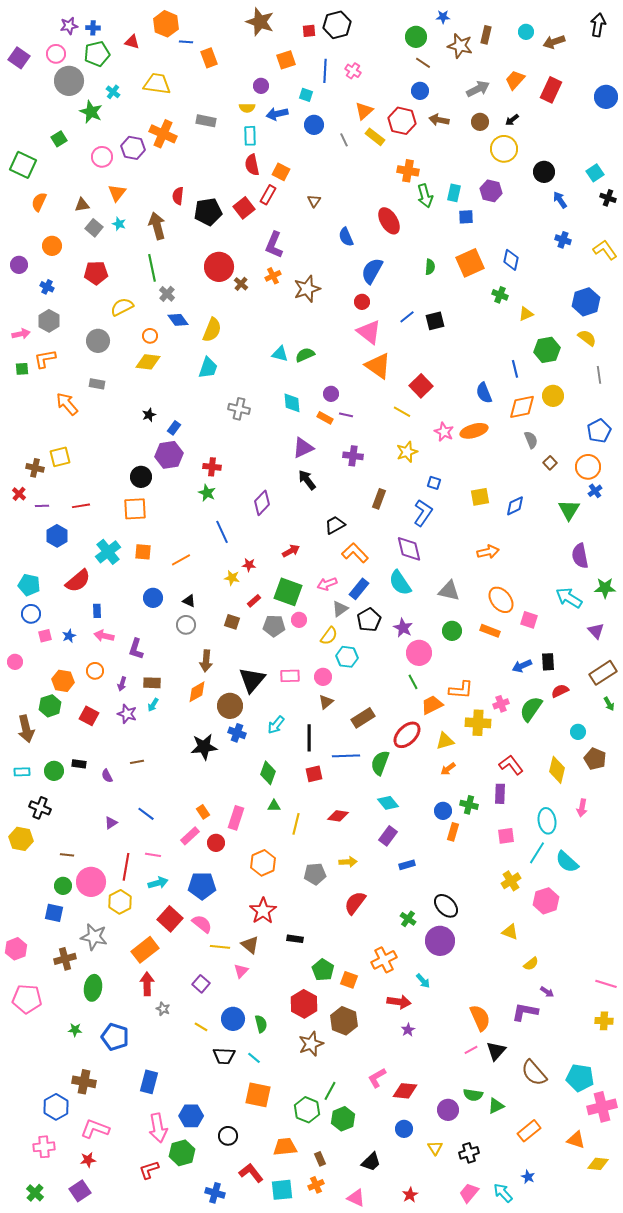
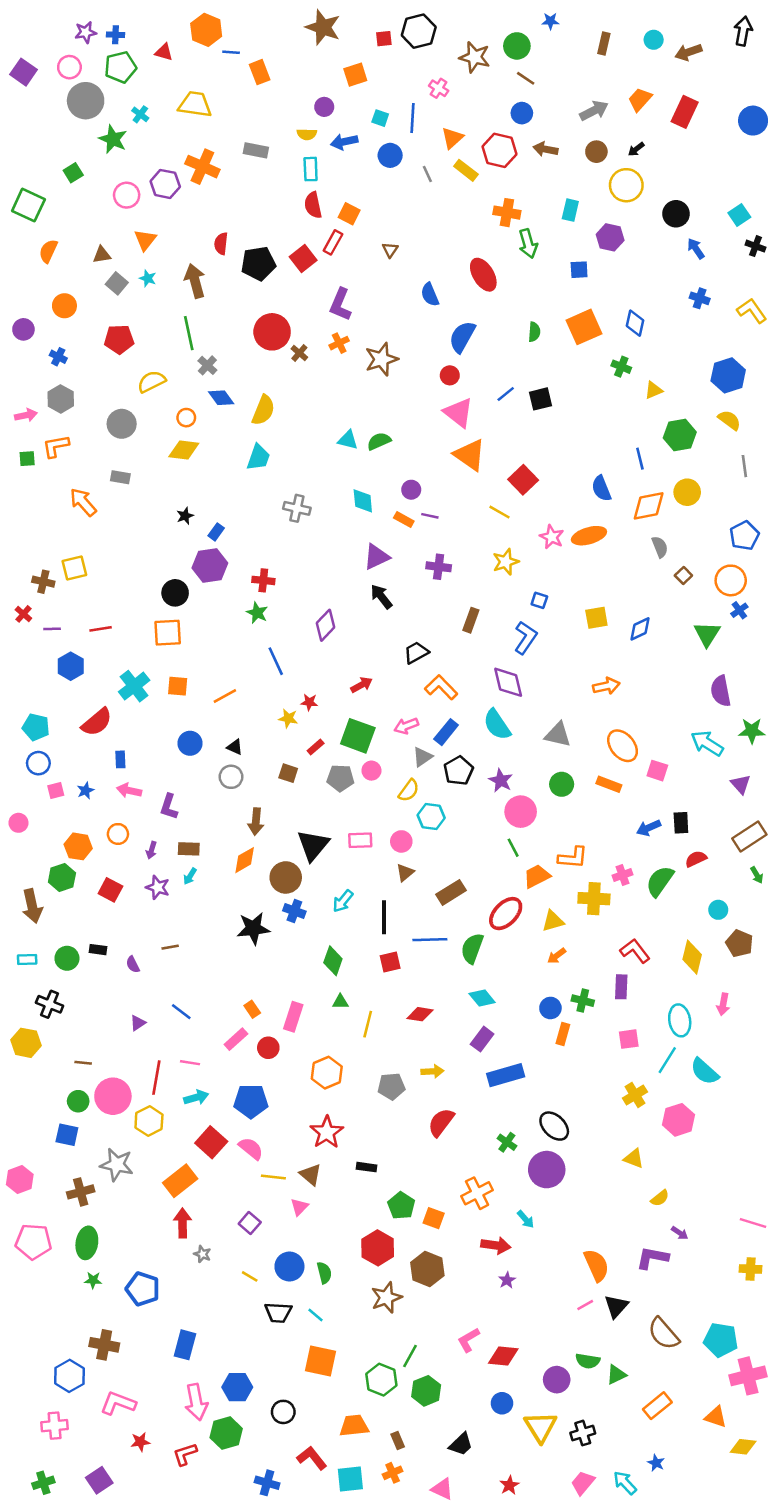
brown star: (460, 46) -> (475, 57), moved
blue line: (325, 71) -> (412, 118), moved
cyan rectangle: (454, 193) -> (570, 210), moved
blue rectangle: (407, 865) -> (506, 1075), size x1.8
green ellipse: (93, 988) -> (87, 1243), moved
yellow triangle: (435, 1148) -> (540, 1427), size x1.8
red star: (88, 1160) -> (140, 1442), moved
green cross: (35, 1193) -> (43, 1483), turned 30

